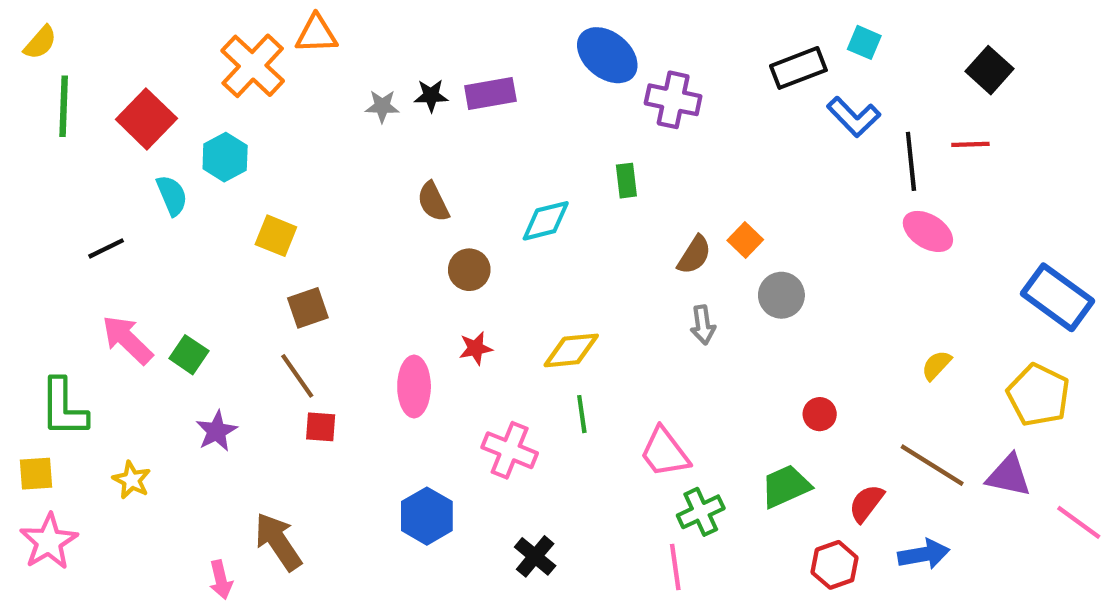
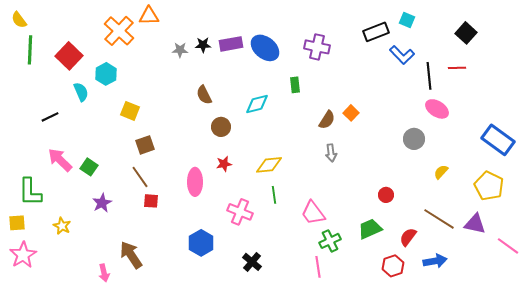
yellow semicircle: (40, 42) -> (19, 20), turned 102
blue ellipse: (607, 55) -> (265, 48), moved
gray circle: (781, 295) -> (414, 139), moved

